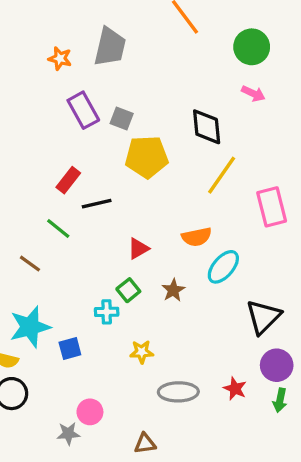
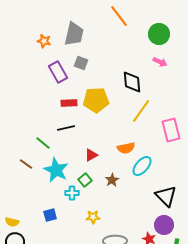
gray square: (122, 118) -> (81, 63), moved
red rectangle: (68, 180) -> (69, 103), moved, turned 49
black triangle: (263, 317) -> (166, 196), turned -30
cyan star: (30, 327) -> (56, 170), moved, turned -30
purple circle: (277, 365) -> (164, 225), moved

